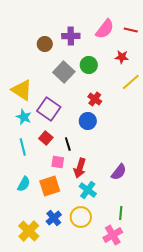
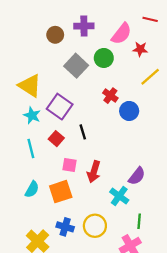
pink semicircle: (105, 29) -> (121, 34), moved
blue circle: (88, 121) -> (129, 111), moved
black line: (68, 144) -> (83, 132), moved
cyan cross: (88, 190) -> (119, 196), moved
blue cross: (54, 218) -> (65, 227), turned -35

